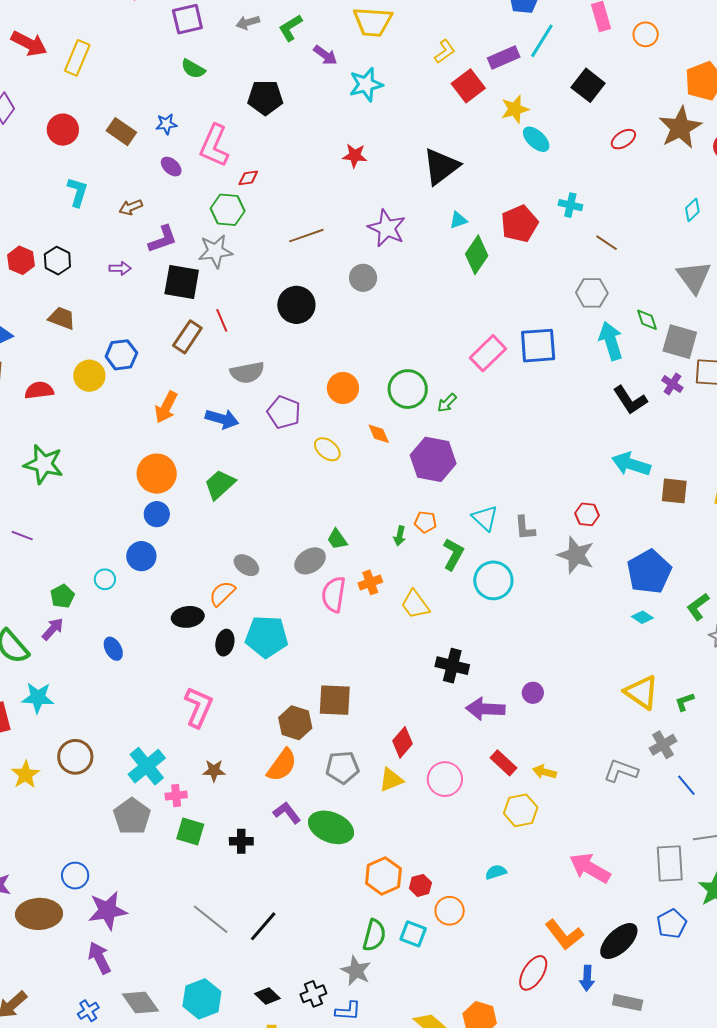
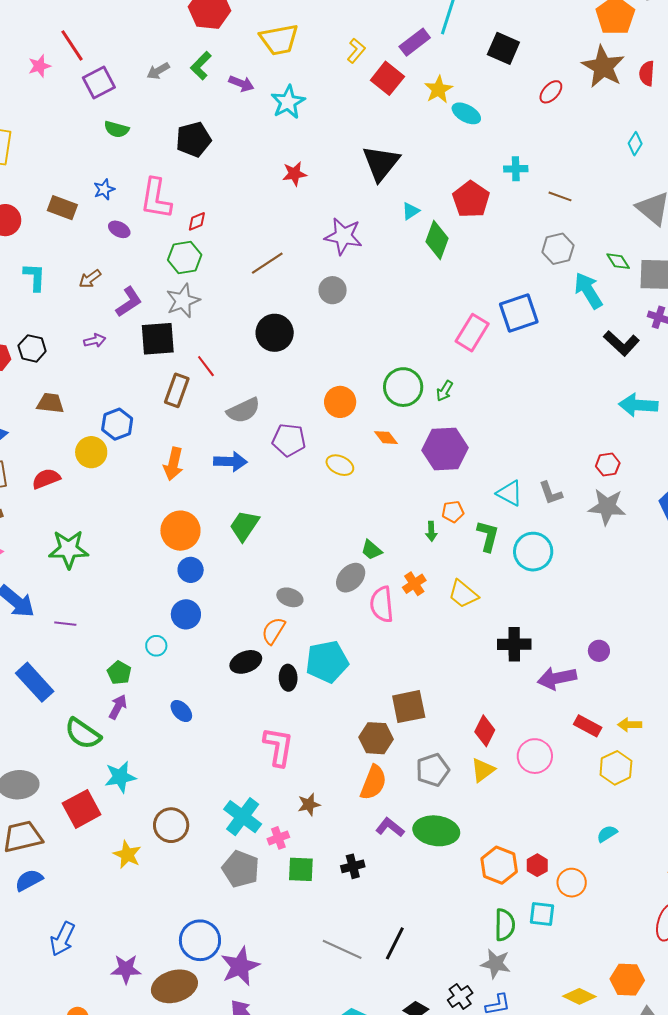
blue circle: (75, 876) -> (200, 940), size x1.5

